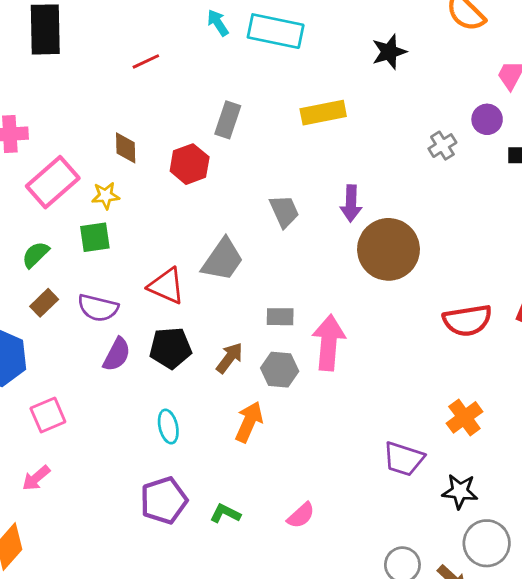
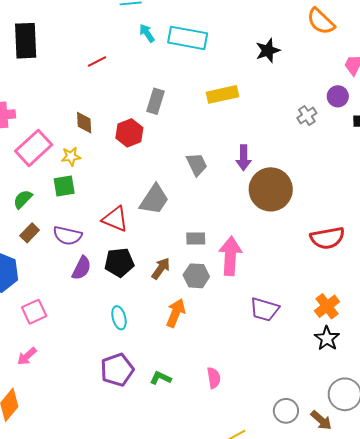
purple trapezoid: (404, 459) -> (264, 309), moved
black star: (460, 491) -> (327, 338), moved, turned 30
pink semicircle: (301, 515) -> (214, 378), turned -55

